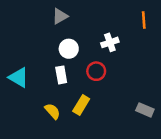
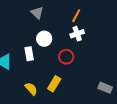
gray triangle: (60, 16) -> (37, 13), turned -48
orange line: (144, 20) -> (76, 16), moved, turned 32
white rectangle: (61, 75) -> (29, 54), moved

